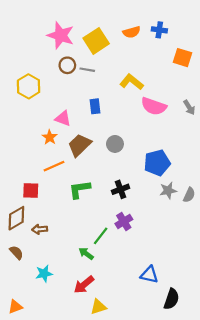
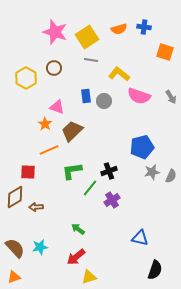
brown circle: (67, 65) -> (54, 68), moved
gray line: (87, 70) -> (91, 60), moved
gray circle: (115, 144) -> (104, 101), moved
green line: (101, 236) -> (90, 188), moved
brown semicircle: (16, 252) -> (15, 248), moved, size x1.5
blue triangle: (149, 275) -> (140, 238), moved

